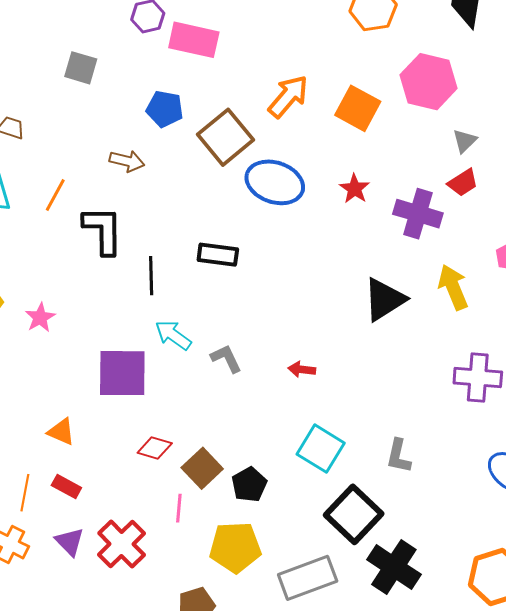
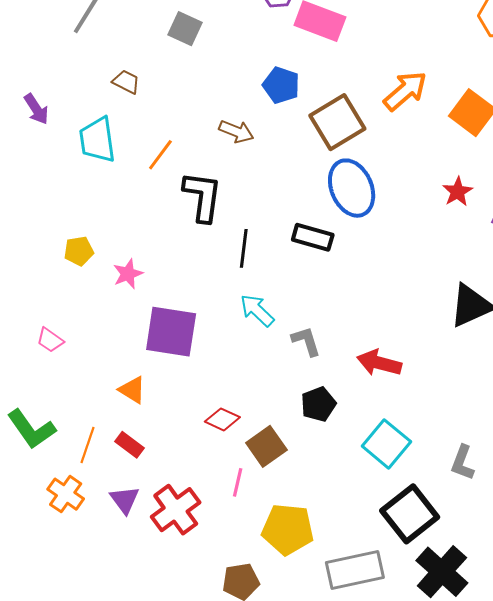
gray square: (81, 68) -> (185, 29), moved
blue ellipse: (275, 182) -> (352, 188), moved, turned 40
red arrow: (302, 369) -> (379, 363), size x1.6
purple square: (122, 373) -> (171, 332), moved
black pentagon: (249, 484) -> (318, 404), moved

